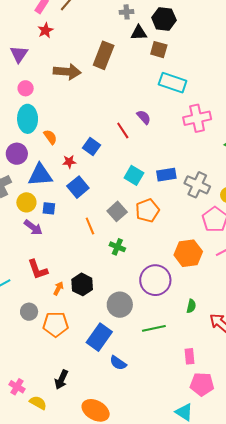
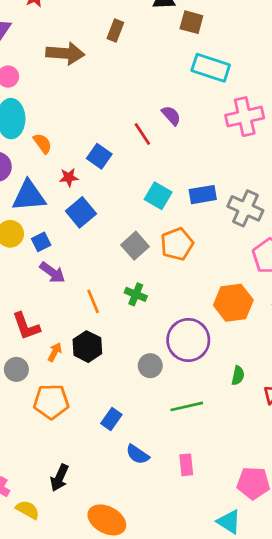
brown rectangle: (104, 55) -> (115, 31), size x0.6
blue square: (49, 208) -> (41, 242), turned -32
orange line: (90, 226) -> (93, 301), moved
purple arrow: (33, 228) -> (52, 273), moved
gray circle: (120, 305) -> (150, 366), moved, size x0.7
gray circle: (29, 312) -> (16, 369), moved
blue rectangle: (99, 337) -> (111, 419), size x0.6
pink rectangle: (190, 356) -> (186, 465), moved

